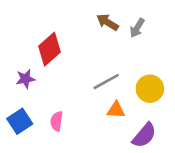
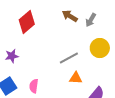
red diamond: (50, 49) -> (27, 22), moved
yellow circle: (150, 89) -> (100, 48), moved

